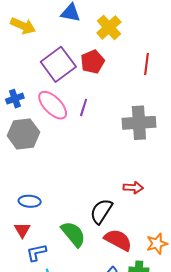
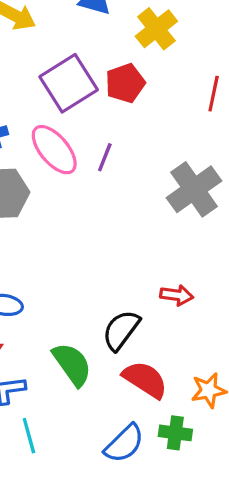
gray cross: (139, 123) -> (194, 189), turned -36

